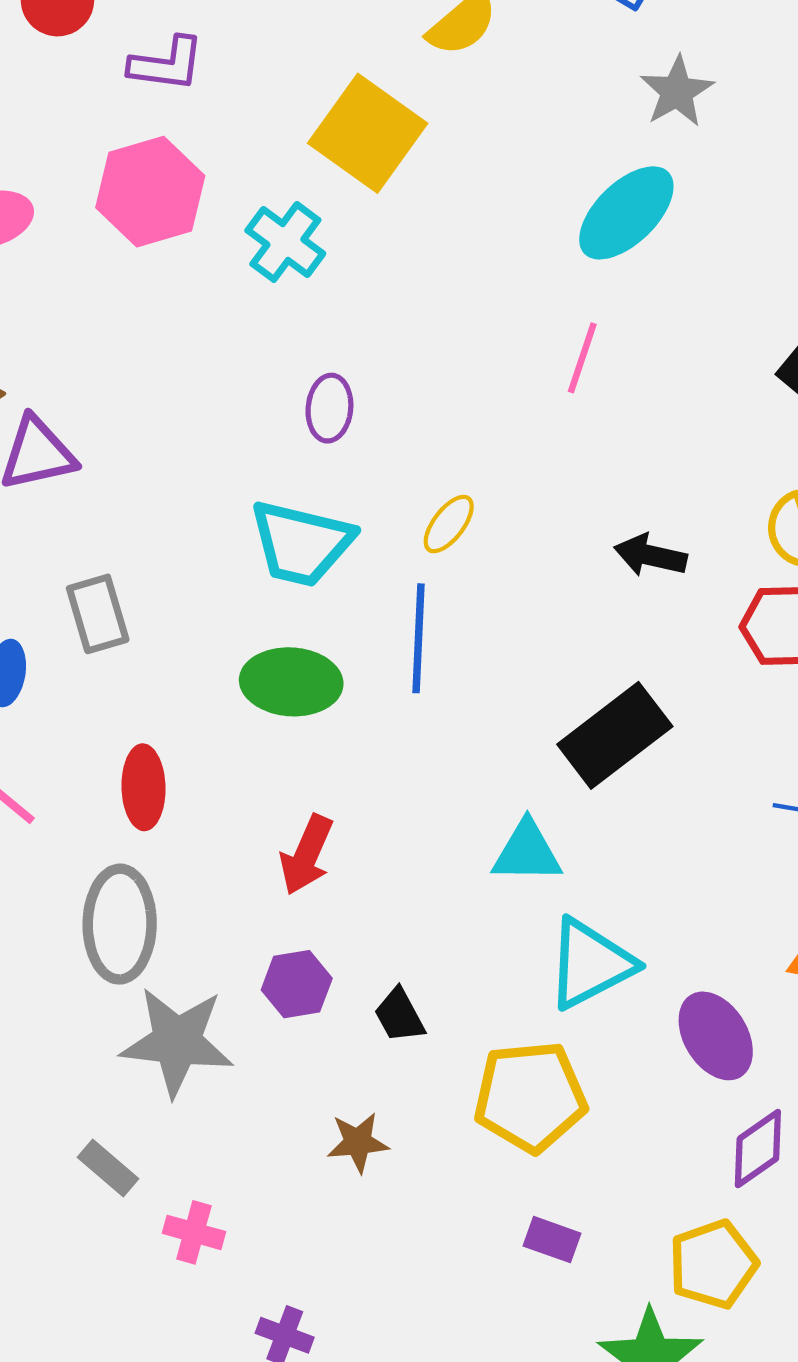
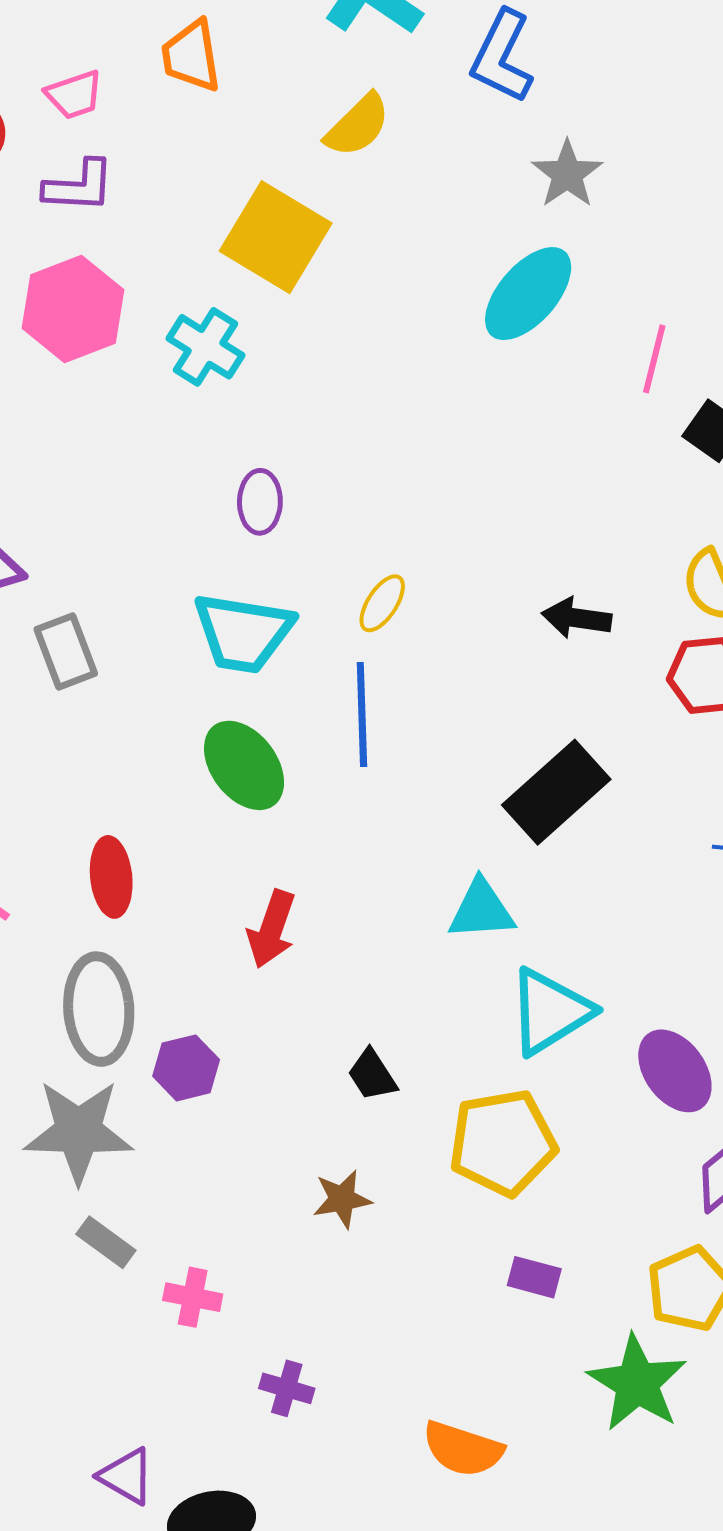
pink line: (582, 358) -> (654, 359), moved
gray rectangle: (98, 614) -> (66, 651), moved
green ellipse: (291, 682) -> (244, 765), turned 54
purple hexagon: (297, 984) -> (186, 1068), moved
gray star: (177, 1042) -> (78, 1131), moved

